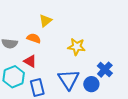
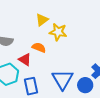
orange semicircle: (34, 38) -> (39, 48), moved
yellow star: (77, 47) -> (58, 32), moved

